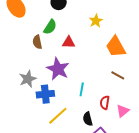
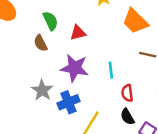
green semicircle: (50, 27) -> (50, 21), turned -42
cyan line: (82, 89) -> (111, 70), moved
red semicircle: (105, 103) -> (127, 93), moved

